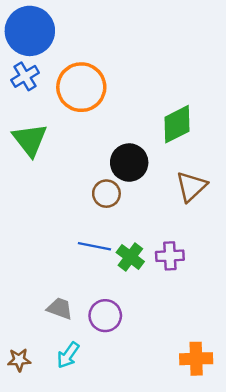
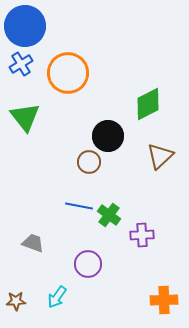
purple cross: (170, 256) -> (142, 235), moved
gray trapezoid: (60, 308) -> (33, 243), moved

